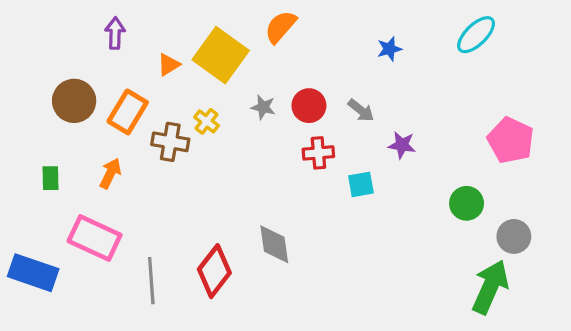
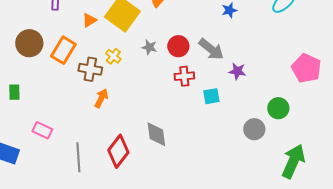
gray arrow: (361, 110) -> (211, 49), size x1.5
orange arrow: (110, 173) -> (101, 98), moved
gray circle: (514, 236) -> (254, 129), moved
pink rectangle: (95, 238) -> (42, 130), size x0.6

